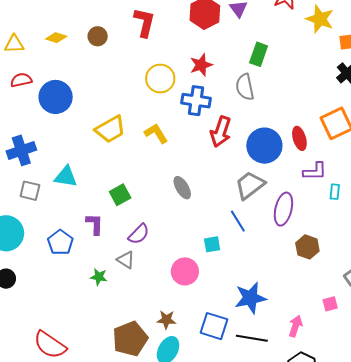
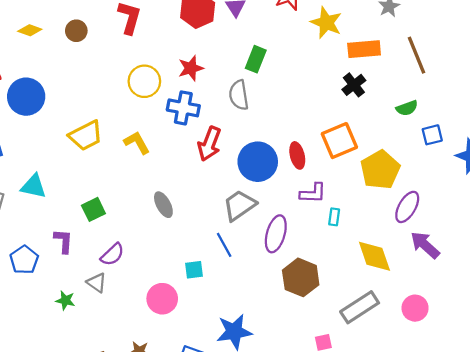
brown hexagon: (307, 247) -> (301, 277), size x1.4

